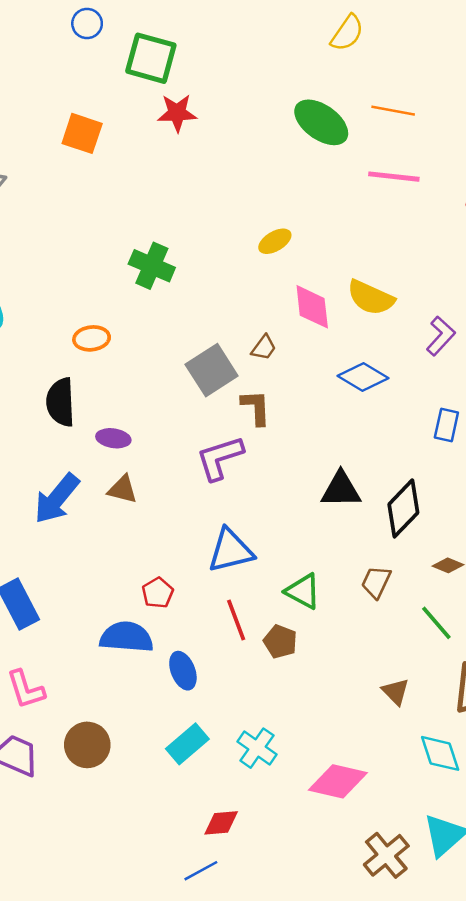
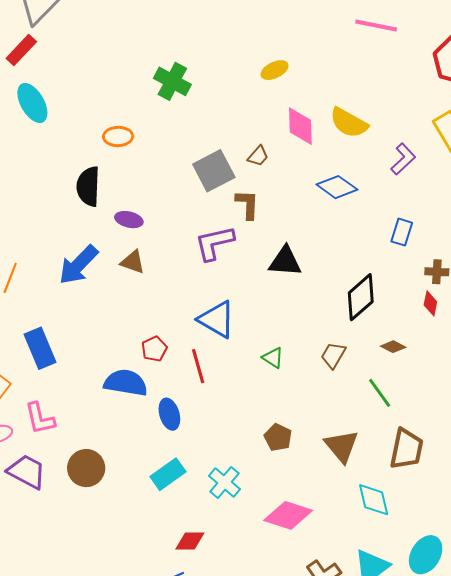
black triangle: (341, 490) -> (285, 261), moved
blue triangle: (231, 551) -> (217, 319), turned 39
green triangle: (303, 591) -> (273, 358), size x0.7
red line: (236, 620) -> (198, 366), moved
brown pentagon: (280, 642) -> (278, 437), moved
brown triangle: (396, 692) -> (342, 446), size x1.5

